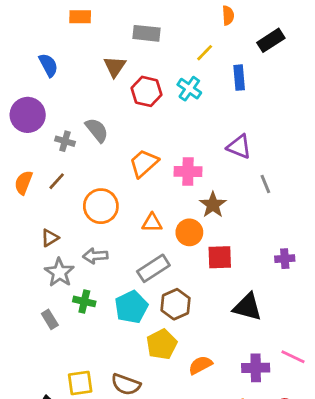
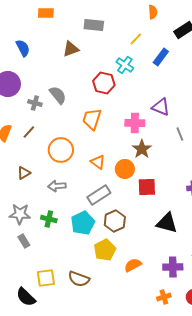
brown triangle: (115, 67) -> (71, 49), turned 36
blue rectangle: (239, 78) -> (161, 57), turned 42
red hexagon: (146, 91) -> (104, 83), moved
orange trapezoid: (144, 163) -> (92, 119), turned -30
pink cross: (188, 172) -> (135, 123), moved
orange triangle: (152, 223) -> (98, 162), turned 35
gray star: (59, 272) -> (20, 214), moved, turned -30
gray rectangle: (50, 319) -> (24, 241), moved

